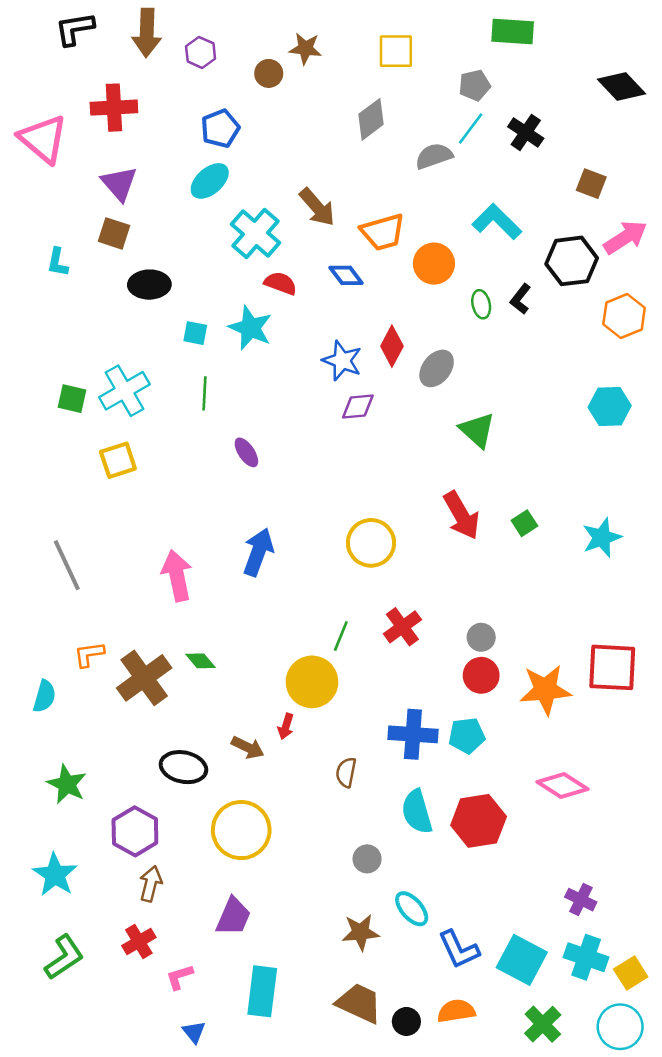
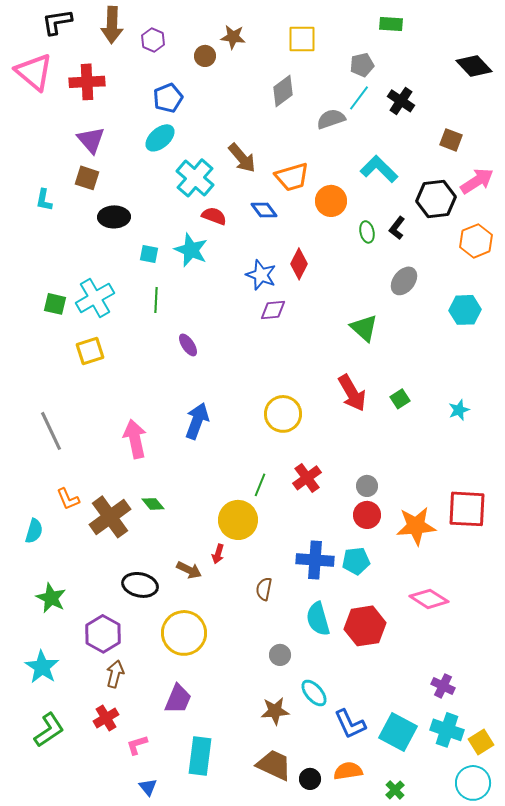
green rectangle: (513, 31) -> (391, 24), size x0.7
pink triangle: (43, 139) -> (34, 72), moved
gray ellipse: (437, 368) -> (404, 281), moved
cyan star: (602, 538) -> (459, 410), size x0.7
orange L-shape: (89, 654) -> (68, 499), turned -105
green cross: (543, 1024) -> (395, 790), moved, size x0.7

